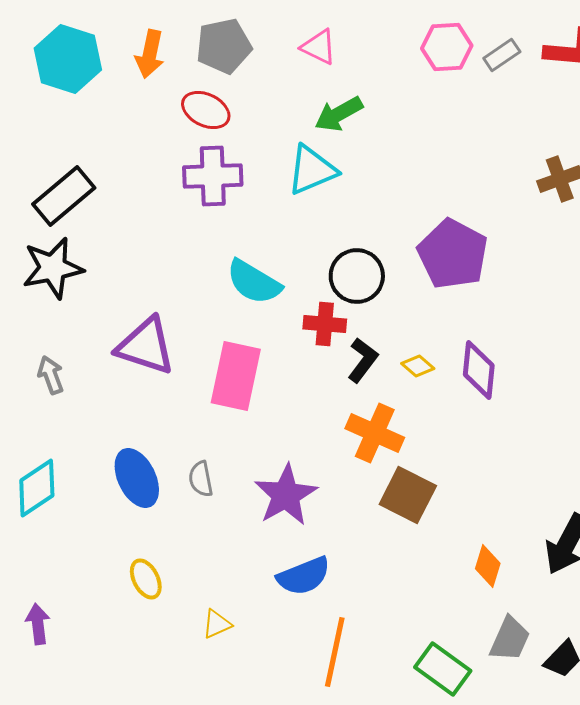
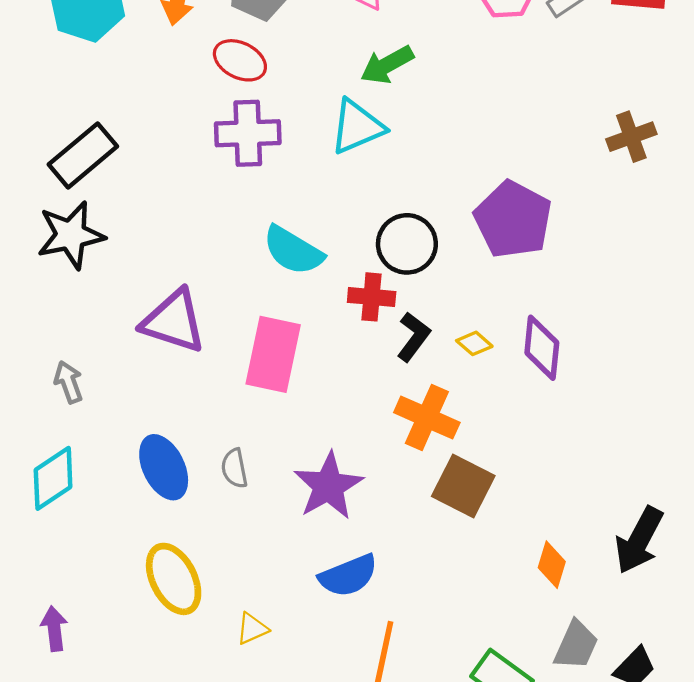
gray arrow: (51, 375) -> (69, 382), moved
yellow ellipse: (146, 579) -> (174, 579), size x1.6

